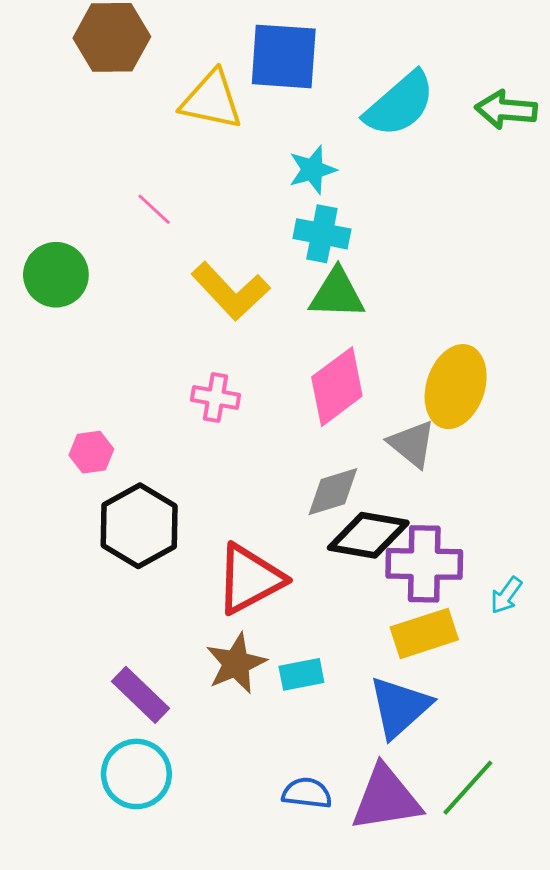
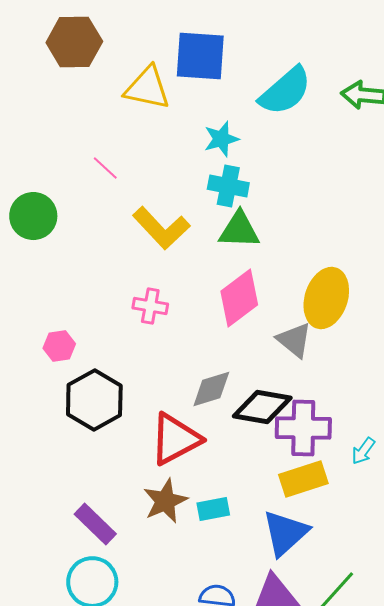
gray diamond: (333, 492) -> (211, 389), moved

